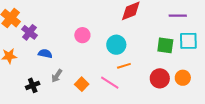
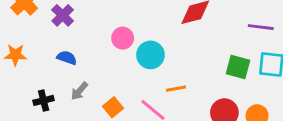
purple cross: (29, 32) -> (63, 15), moved
cyan circle: (116, 45) -> (150, 55), moved

